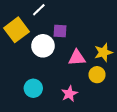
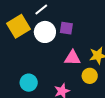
purple square: (60, 31) -> (66, 28), moved
white circle: (43, 46) -> (45, 32), moved

